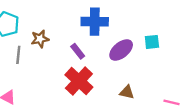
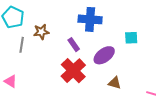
cyan square: (152, 42) -> (131, 38), moved
purple ellipse: (121, 50) -> (104, 55), moved

